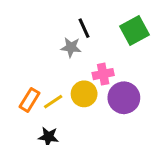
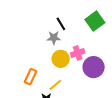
yellow circle: (84, 94) -> (61, 59), moved
yellow line: (53, 102) -> (55, 85), moved

